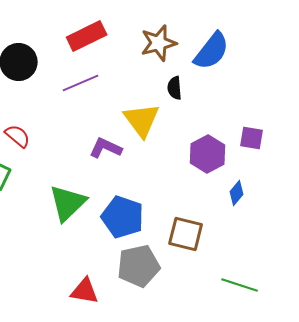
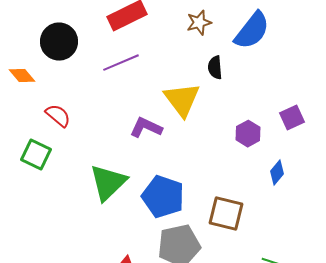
brown star: (159, 43) -> (199, 23), size x0.7
purple square: (252, 138) -> (292, 118), turned -35
purple hexagon: (208, 154) -> (248, 134), size x0.7

